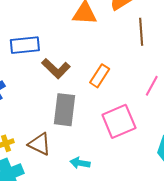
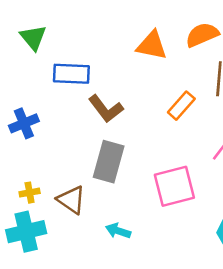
orange rectangle: (100, 76) -> (181, 106), moved

